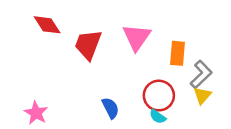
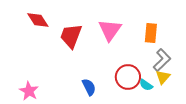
orange rectangle: (177, 53) -> (151, 33), moved
cyan semicircle: (158, 117) -> (146, 85), moved

